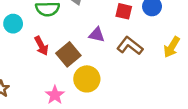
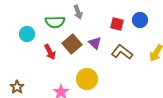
purple triangle: (97, 35) -> (95, 43), turned 32
brown square: (68, 54) -> (72, 44), moved

